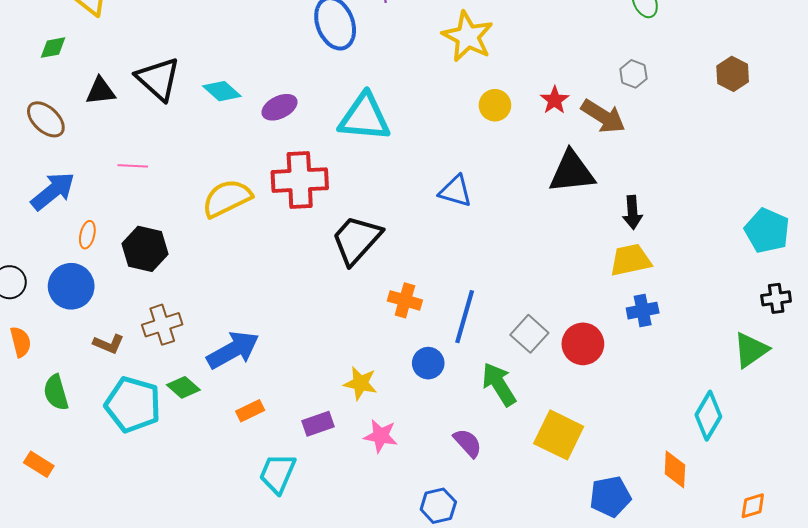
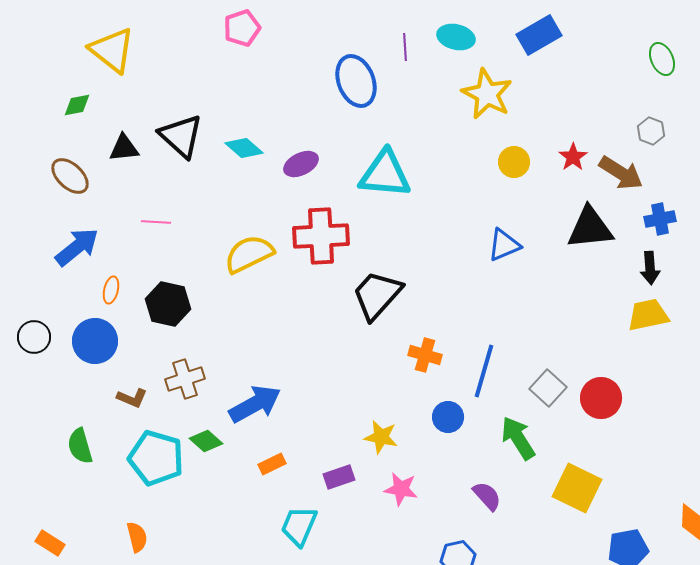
blue triangle: (455, 191) -> (504, 245), moved, turned -39
blue cross: (643, 311) -> (660, 219), moved
orange semicircle: (21, 342) -> (137, 537), moved
orange rectangle: (39, 464) -> (50, 543), moved

